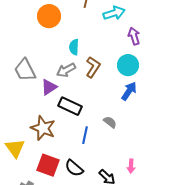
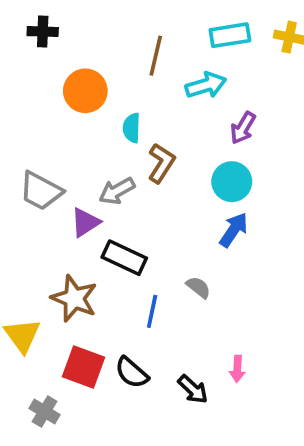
purple arrow: (134, 36) -> (243, 128), turned -132
cyan semicircle: (74, 47) -> (132, 128), moved
brown L-shape: (93, 67) -> (161, 163), moved
gray trapezoid: (25, 70) -> (41, 191), turned -35

